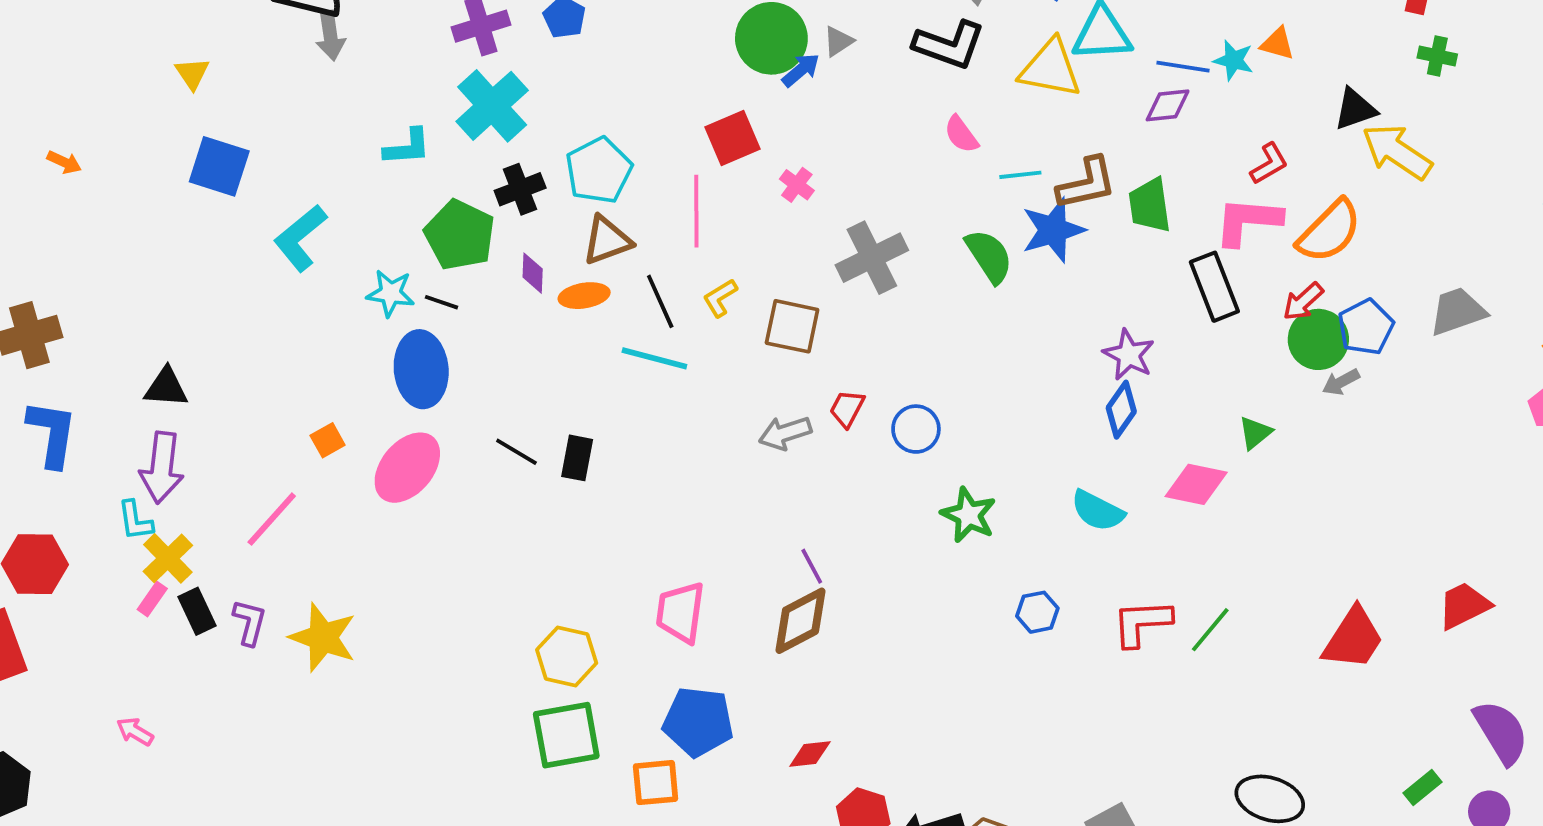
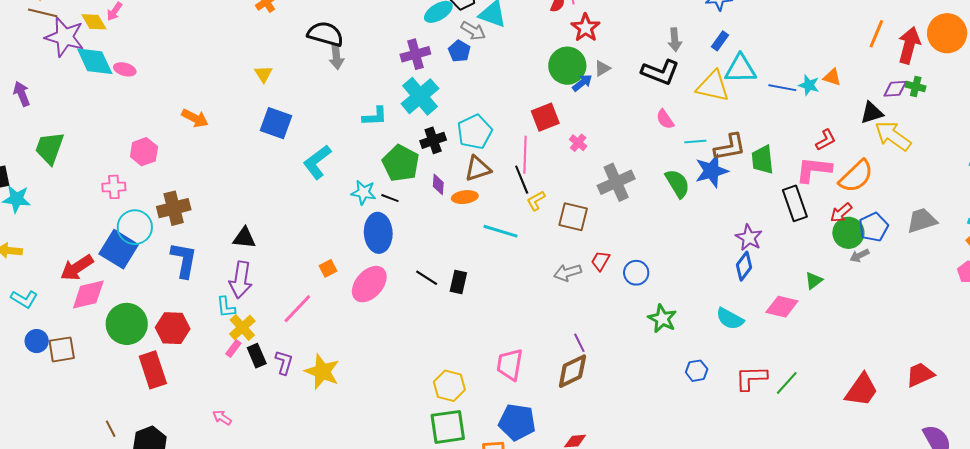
purple diamond: (1168, 105) -> (895, 89), moved
orange arrow: (64, 162) -> (195, 118), size x1.5
black line: (660, 301) -> (522, 180), moved

